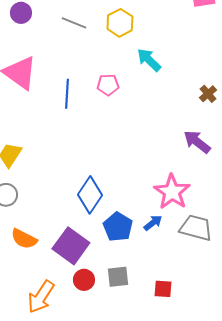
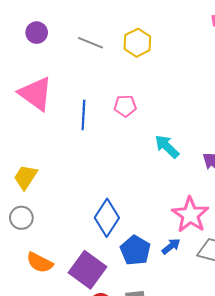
cyan arrow: (149, 60) -> (167, 147), moved

